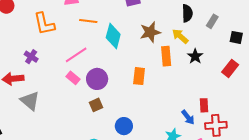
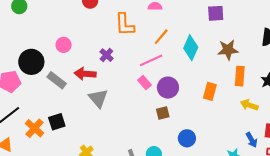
orange line: (88, 21) -> (161, 37), moved, turned -66
yellow arrow: (180, 36) -> (249, 105), moved, turned -30

